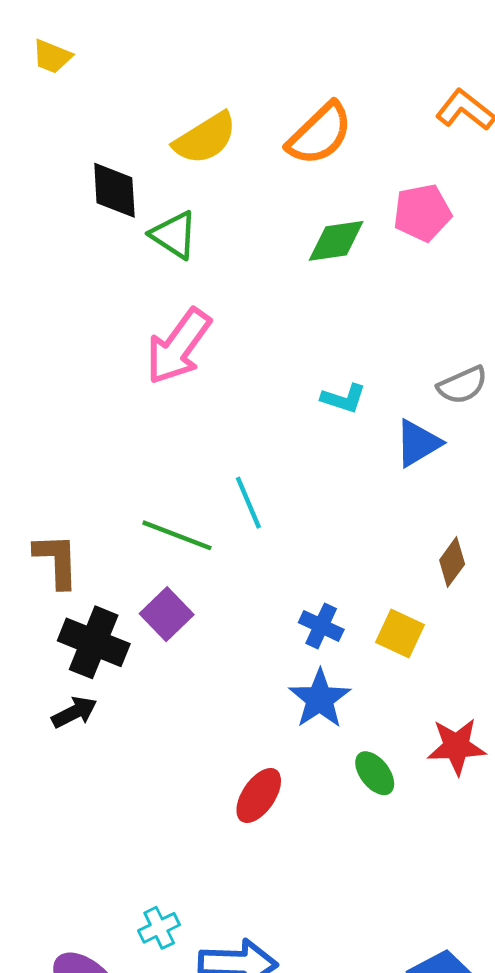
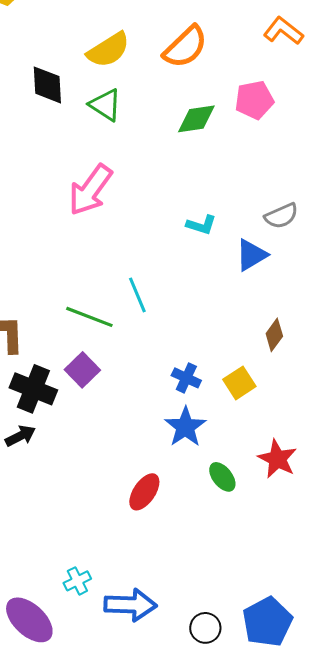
green triangle: (174, 235) -> (105, 105), moved
yellow square: (400, 633) -> (239, 383), turned 32
red star: (456, 746) -> (277, 459), turned 30

